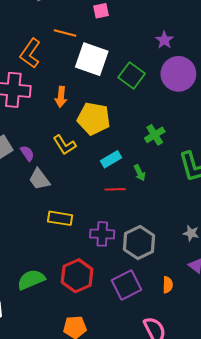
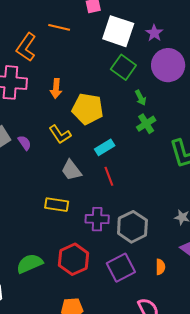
white square: (92, 59) -> (118, 31), moved
green arrow: (140, 173) -> (141, 98), moved
gray trapezoid: (39, 179) -> (71, 170), moved
red line: (115, 189) -> (109, 176), turned 72

